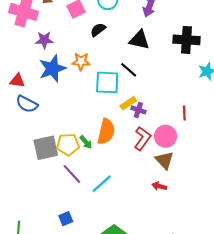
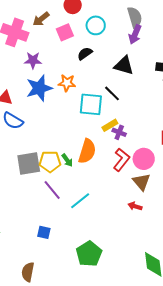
blue square: (66, 219) -> (44, 232), turned 32

